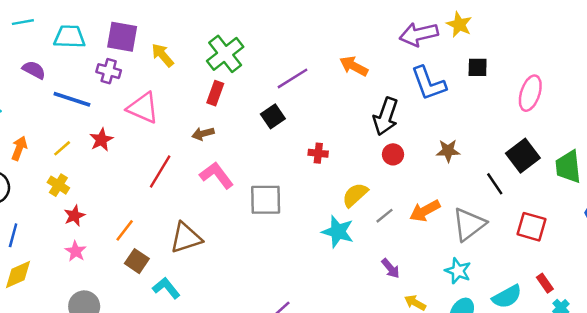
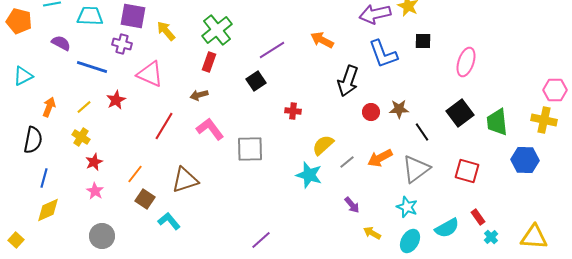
red circle: (393, 154) -> (371, 112), moved
black line: (495, 184) -> (422, 132), moved

